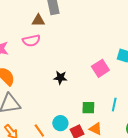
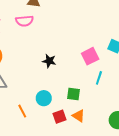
cyan line: (114, 105) -> (99, 78), moved
cyan circle: (60, 123) -> (44, 98), moved

